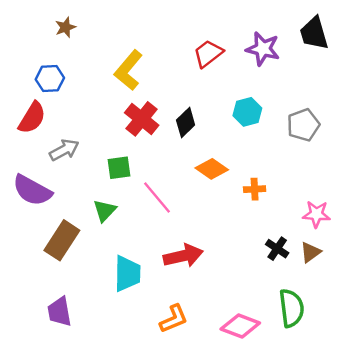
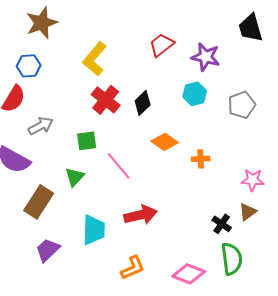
brown star: (65, 27) -> (42, 23), size x1.8
purple star: (263, 49) -> (206, 57), moved
black cross: (277, 249) -> (222, 224), moved
purple trapezoid: (59, 312) -> (48, 250), moved, turned 56

